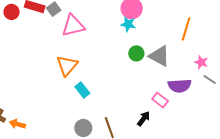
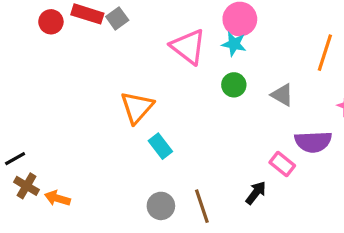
pink triangle: (73, 26) -> (188, 47), moved, turned 50
green circle: (136, 53) -> (234, 85), moved
gray triangle: (159, 56) -> (282, 95), size x0.7

